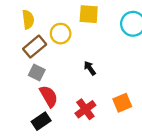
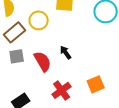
gray square: (37, 72) -> (17, 56), turned -35
red semicircle: (49, 96) -> (43, 61), moved

